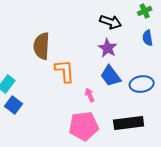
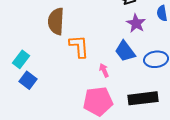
purple star: (108, 48) -> (136, 23), moved

